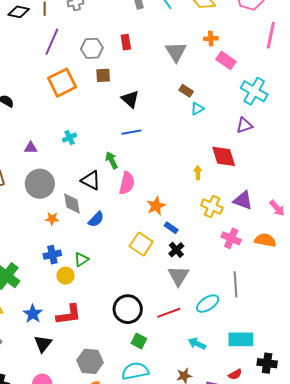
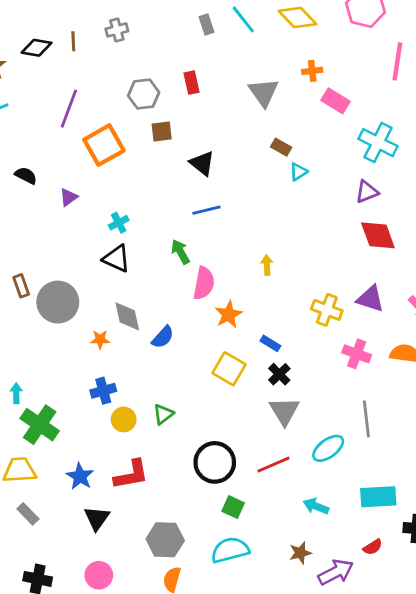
purple line: (52, 42) -> (69, 109), moved
purple triangle: (31, 148) -> (69, 197), moved, turned -32
red diamond: (224, 156) -> (378, 235), moved
yellow arrow: (198, 173) -> (267, 265), moved
black triangle: (91, 180) -> (117, 259), moved
gray circle: (40, 184) -> (58, 302), moved
orange star: (156, 206) -> (229, 314), moved
green triangle: (81, 259) -> (163, 414), moved

